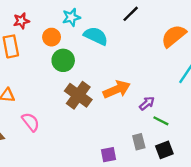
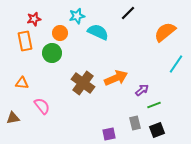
green circle: (63, 60) -> (52, 53), moved
green line: (161, 121) -> (154, 105), turned -48

